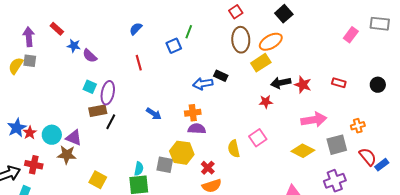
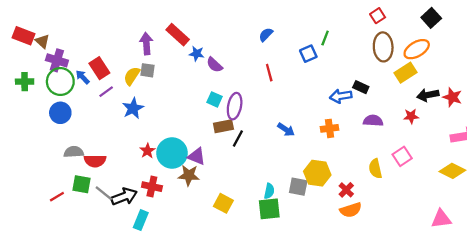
red rectangle: (57, 29) -> (178, 35), size x1.5
blue star: (17, 128) -> (133, 108), moved
purple semicircle: (197, 129) -> (373, 121), moved
cyan circle: (52, 135) -> (172, 153), size x1.4

